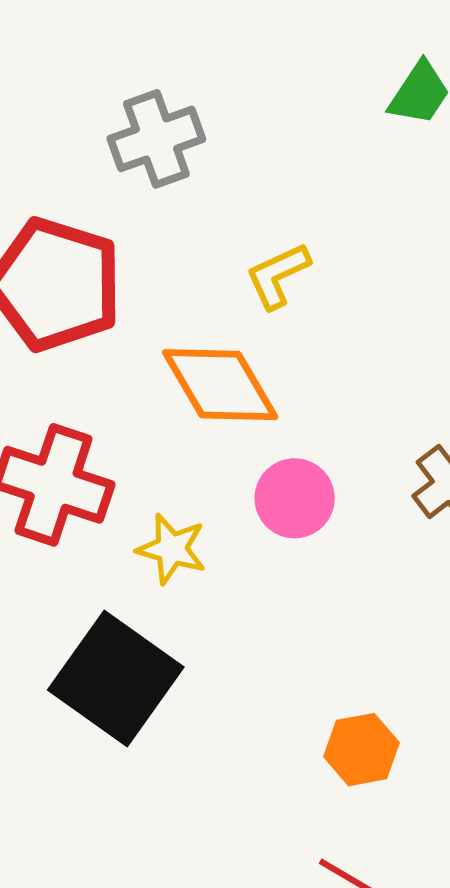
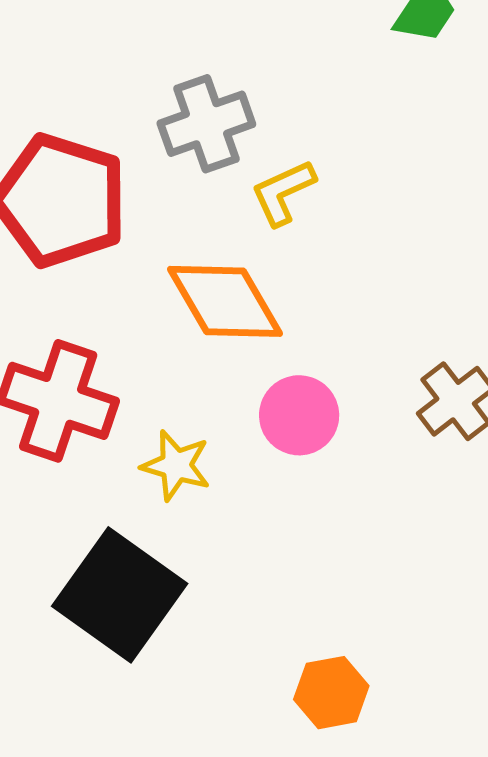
gray cross: (156, 139) -> (206, 124), moved
orange hexagon: (361, 750) -> (331, 693), moved

